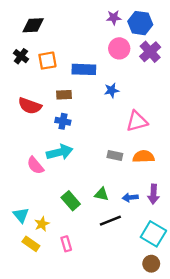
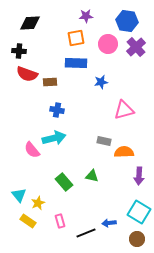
purple star: (114, 18) -> (86, 16), moved
black cross: (21, 56) -> (19, 51), turned -32
orange square: (47, 61) -> (76, 38), moved
brown rectangle: (64, 95) -> (50, 82), moved
red semicircle: (30, 106) -> (27, 74), moved
orange semicircle: (144, 157) -> (124, 152), moved
blue arrow: (130, 197) -> (109, 223), moved
black line: (110, 221) -> (86, 233), moved

